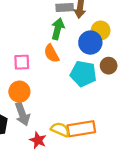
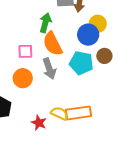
green arrow: (58, 29) -> (45, 23), moved
orange semicircle: (51, 53) -> (53, 44), size x1.4
gray arrow: (22, 114) -> (49, 69), moved

